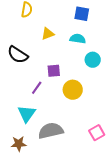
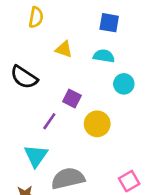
yellow triangle: (48, 34) -> (64, 49), turned 40
purple square: (54, 71) -> (72, 99), turned 32

